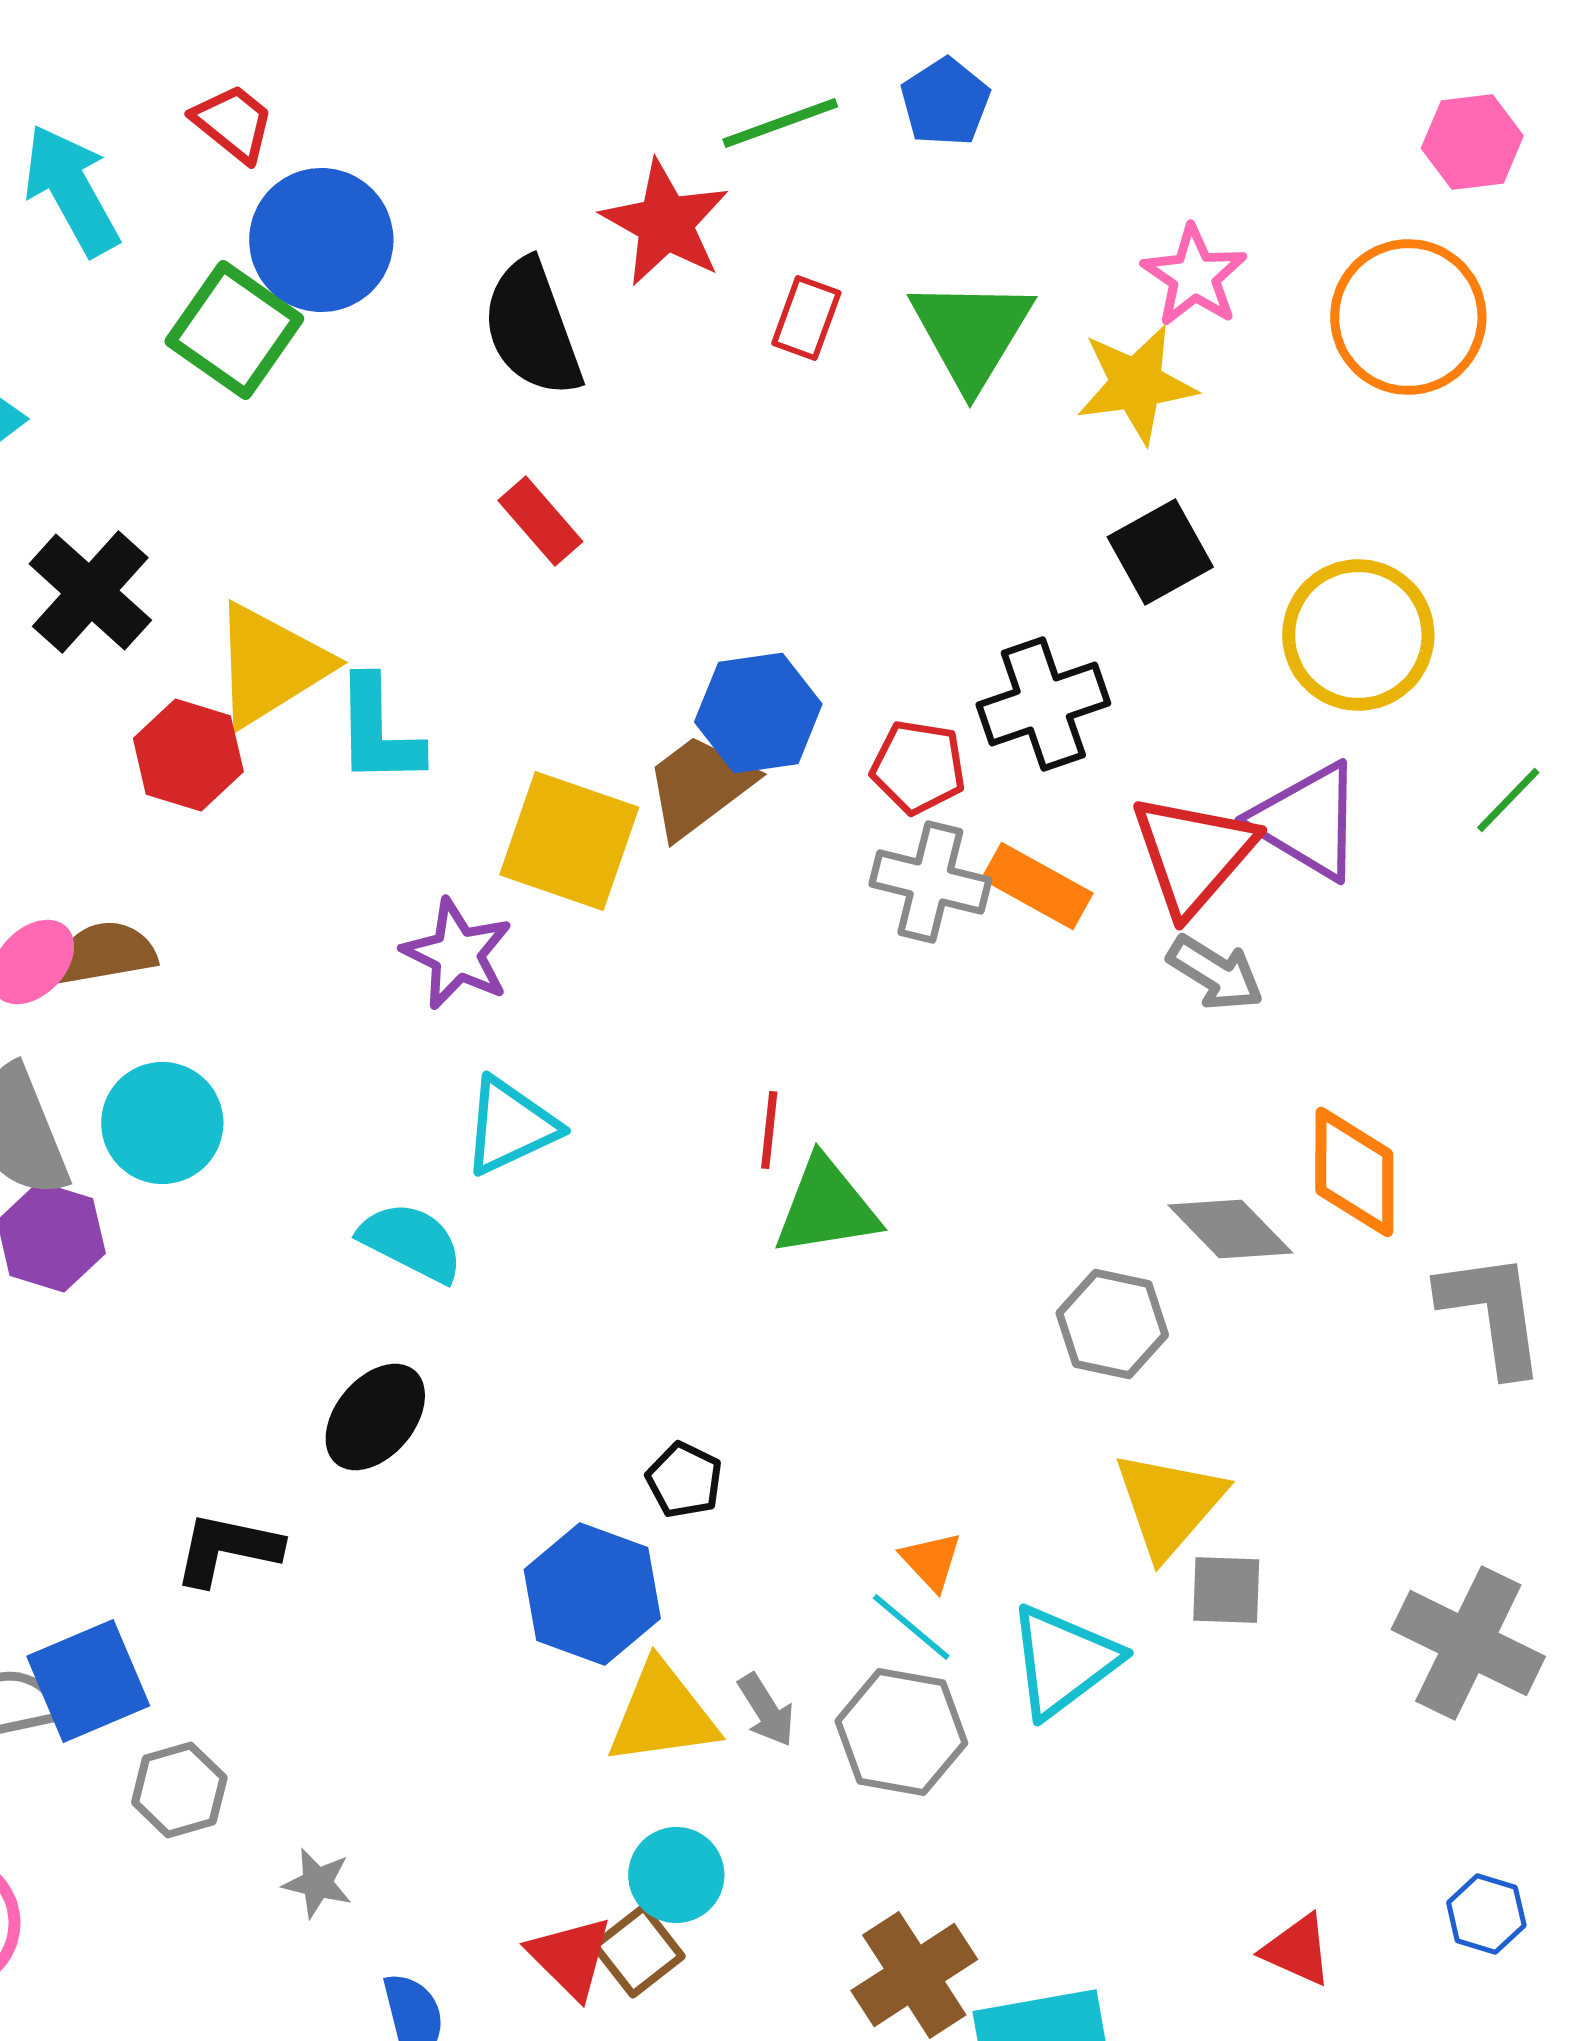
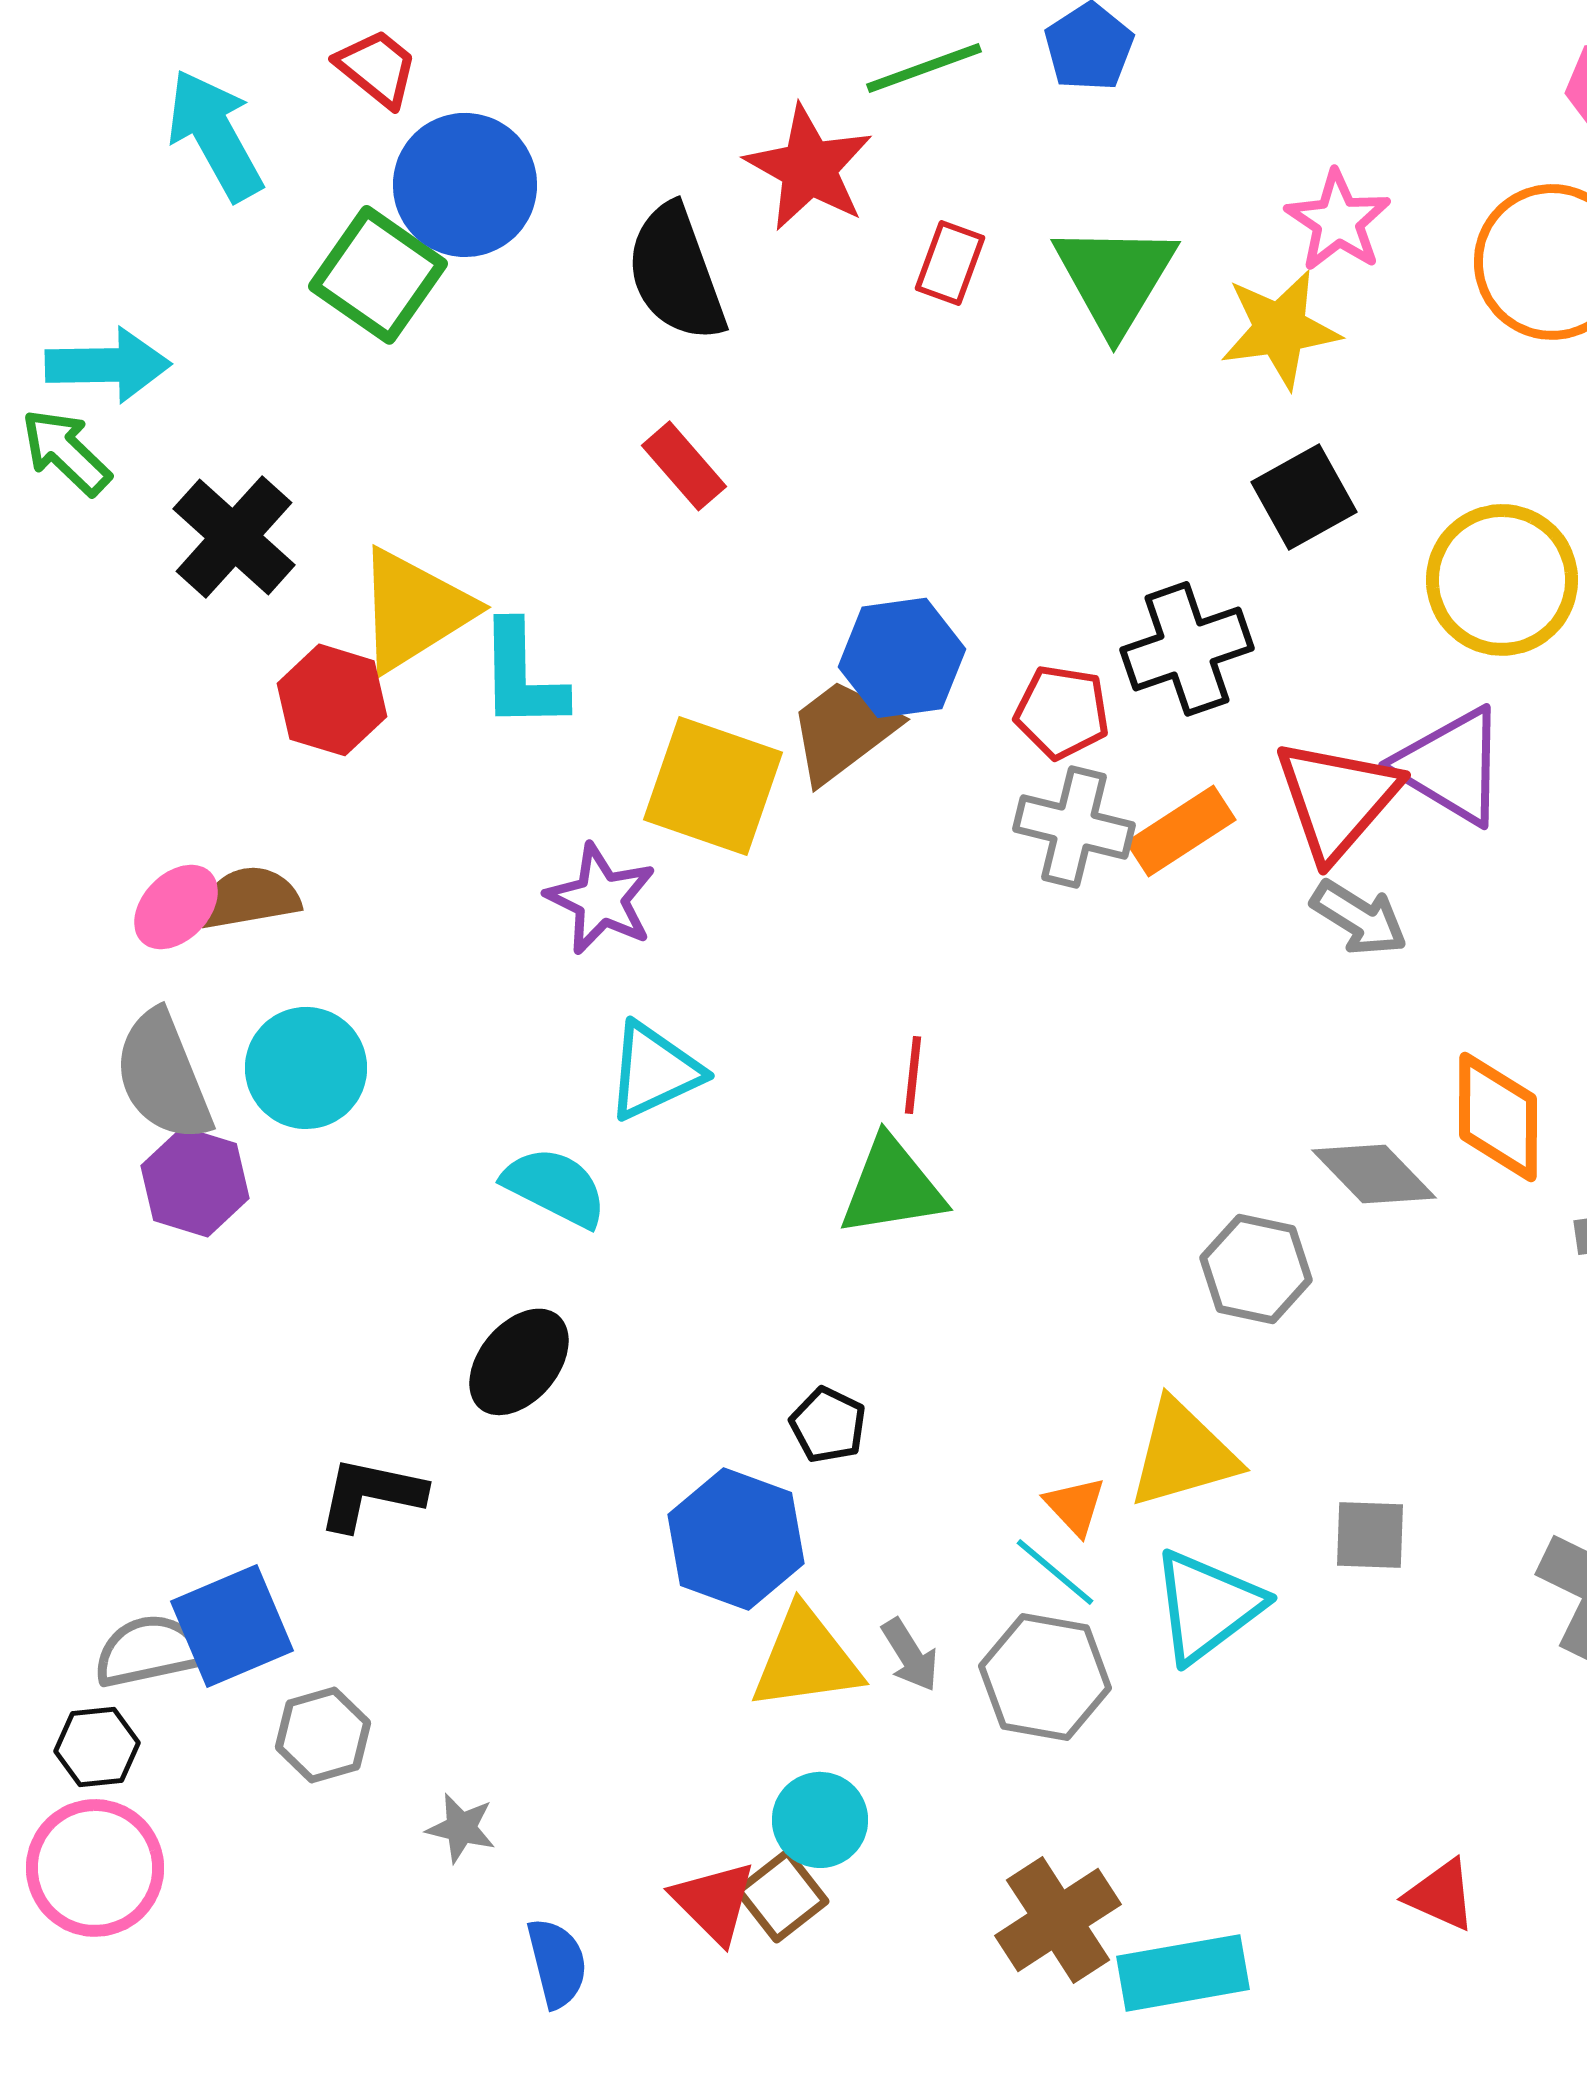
orange rectangle: (1037, 886) -> (1181, 831), turned -62
green triangle: (826, 1207) -> (892, 1187), moved
yellow triangle: (1169, 1504) -> (1183, 1454), moved, turned 33

